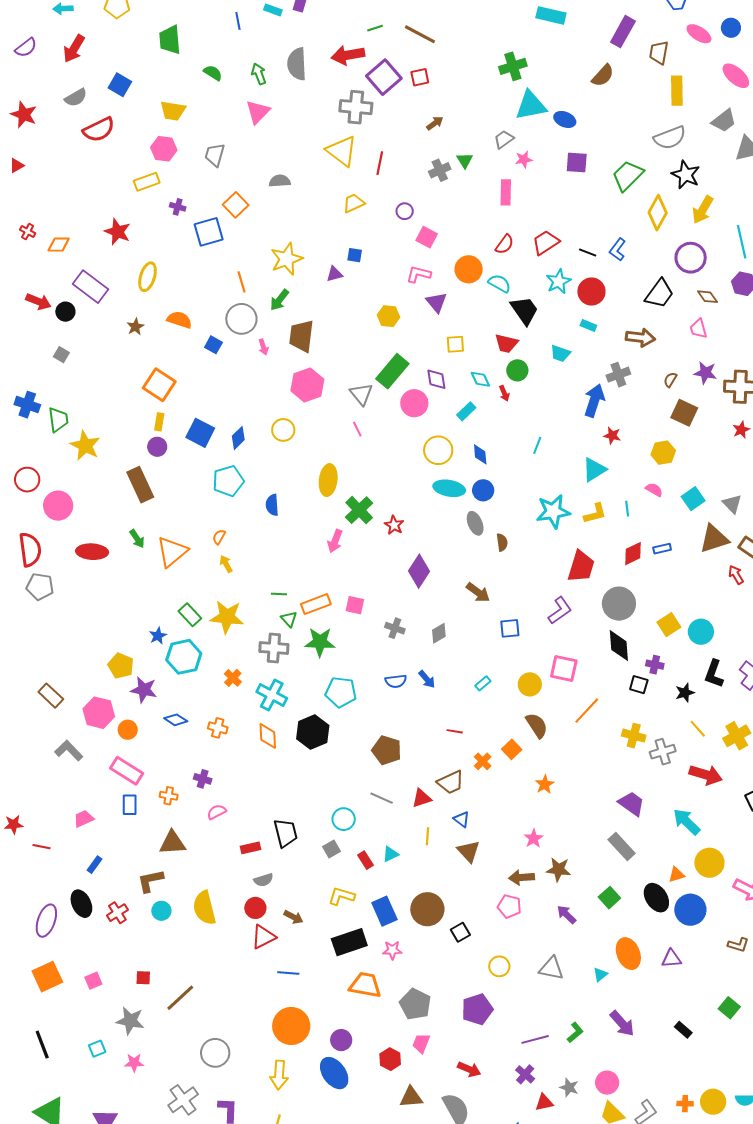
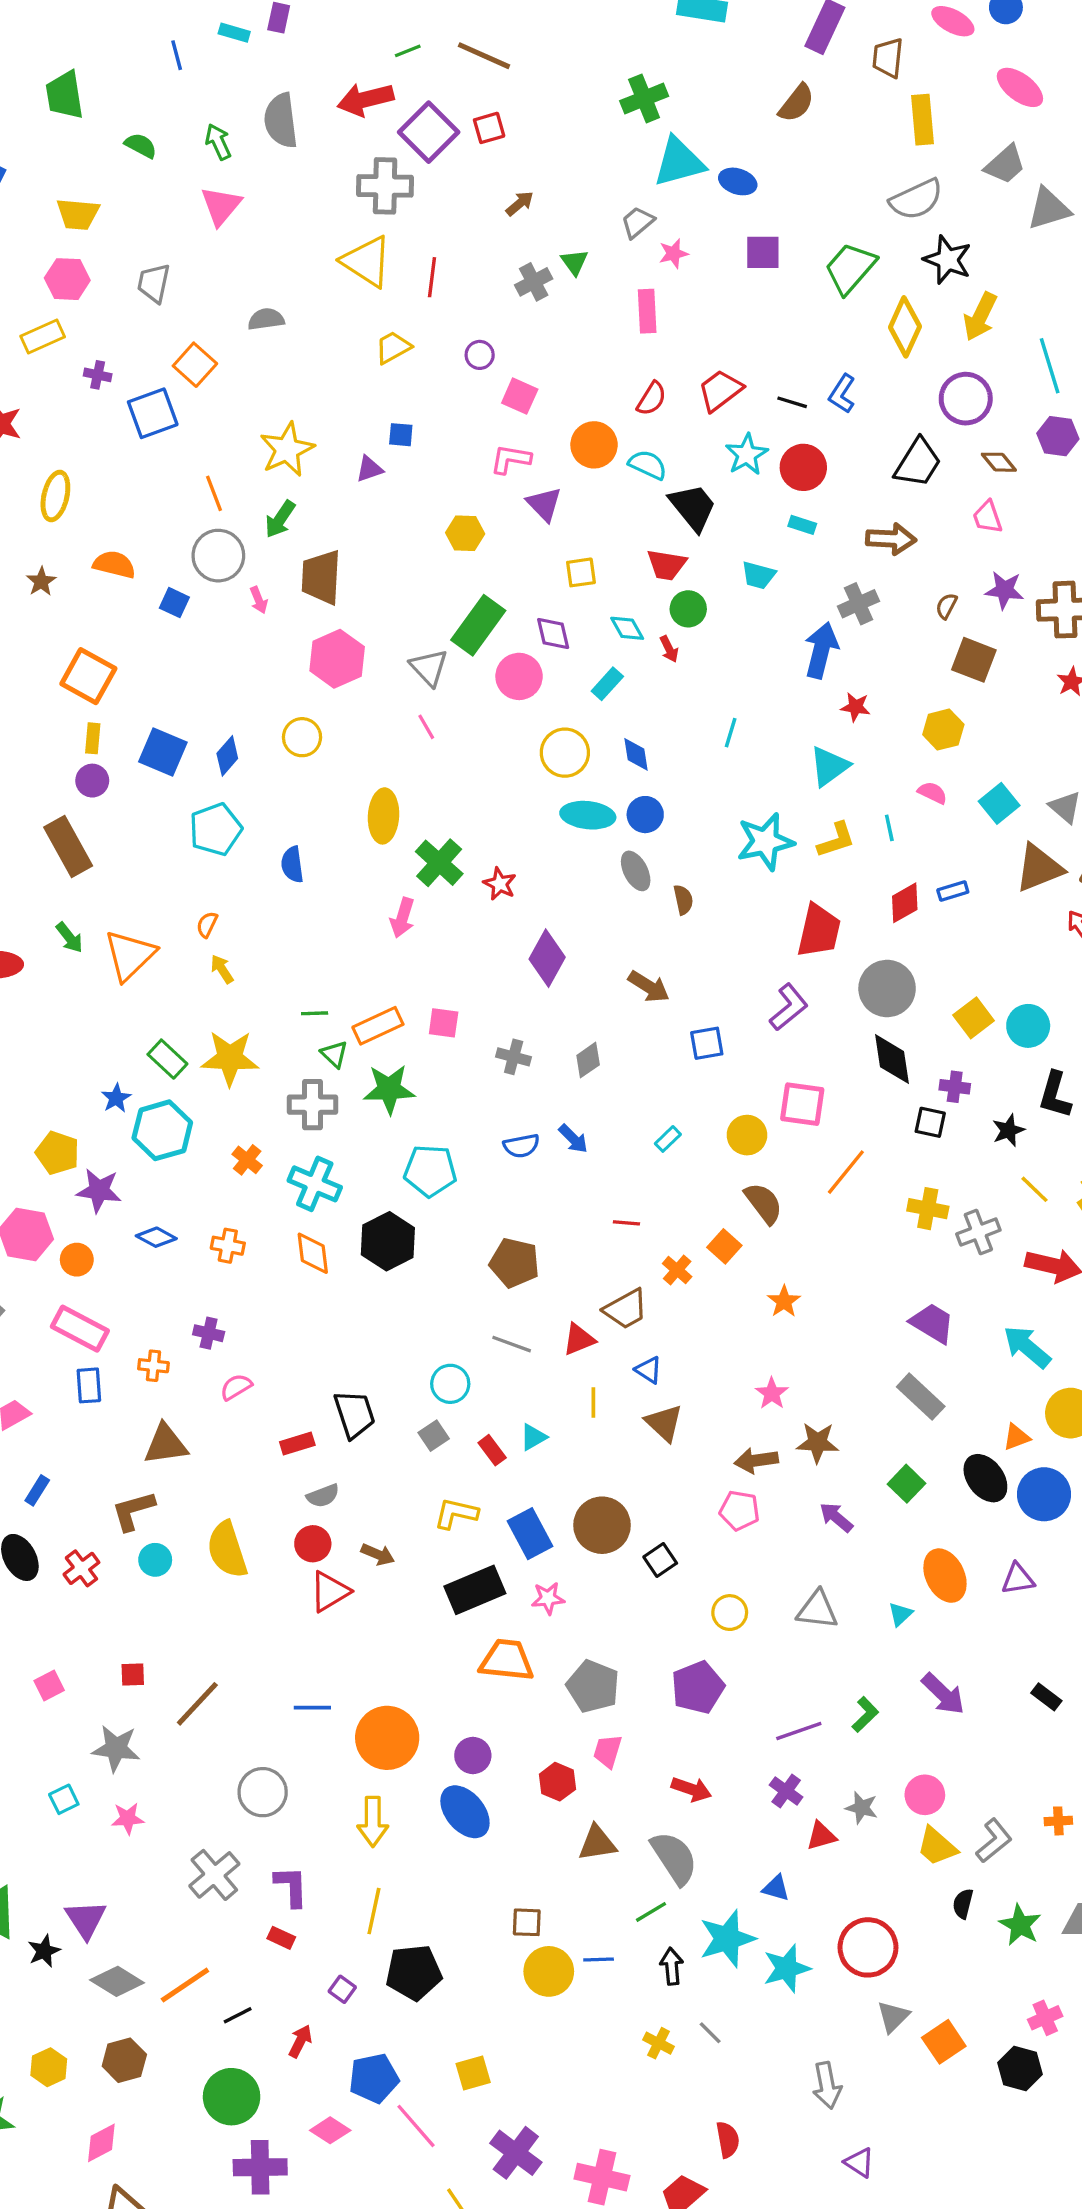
blue line: (288, 973) -> (312, 1708), moved

